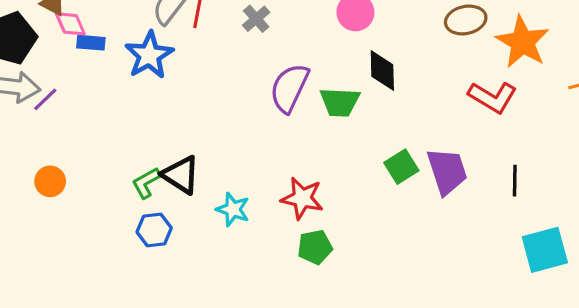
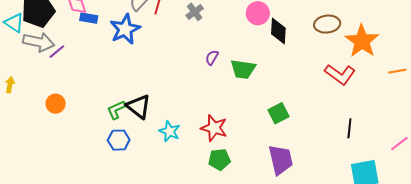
black diamond: (382, 71) -> (278, 31), moved
purple semicircle: (289, 88) -> (212, 58), size x0.5
purple trapezoid: (447, 171) -> (281, 160), moved

